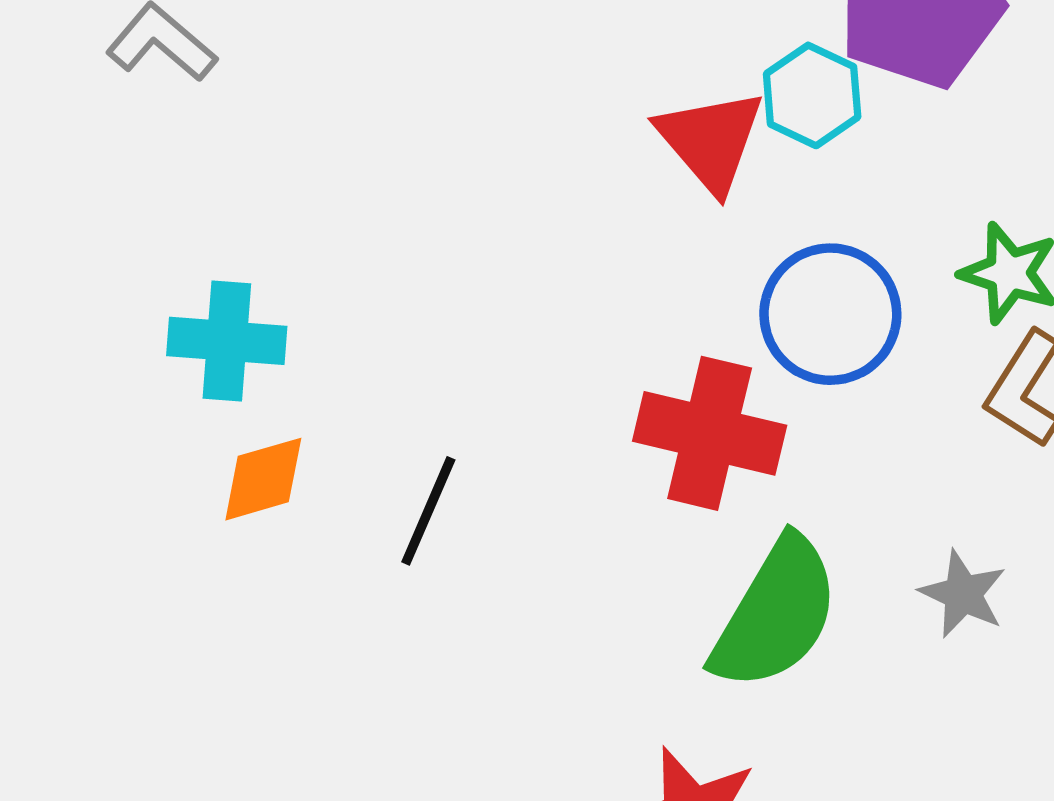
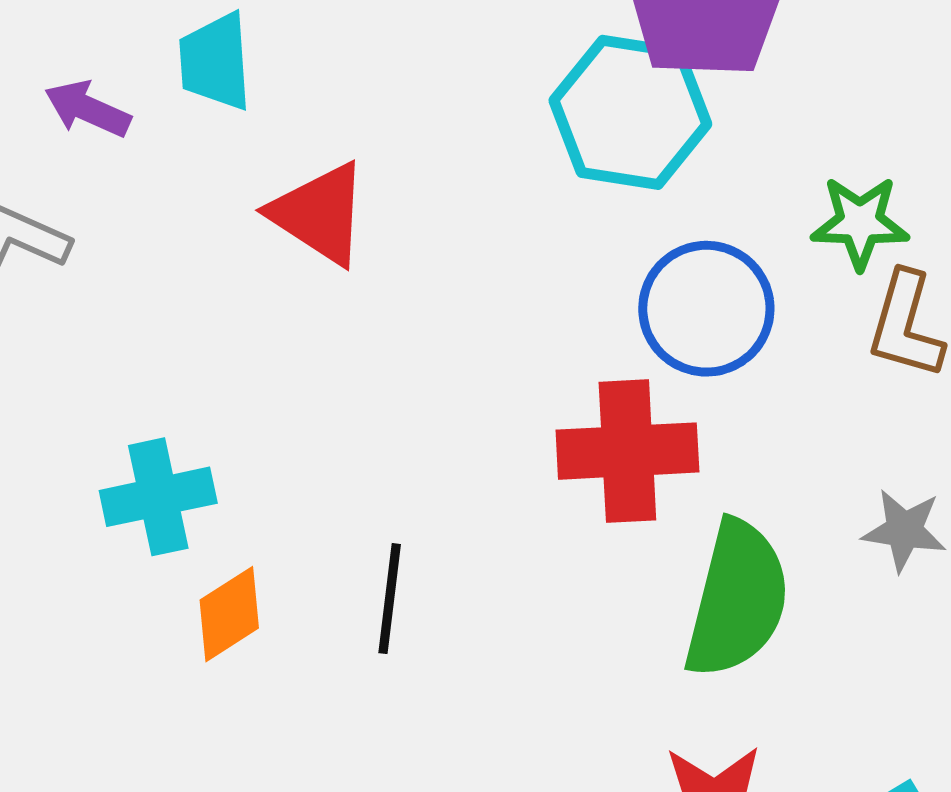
cyan hexagon: (812, 95) -> (630, 112), size x1.6
red triangle: (711, 141) -> (319, 214), moved

